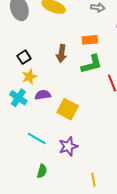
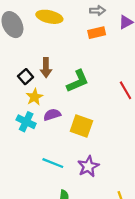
orange rectangle: (90, 40) -> (97, 33), moved
brown arrow: (61, 53) -> (46, 68), moved
green L-shape: (92, 64) -> (78, 81), moved

